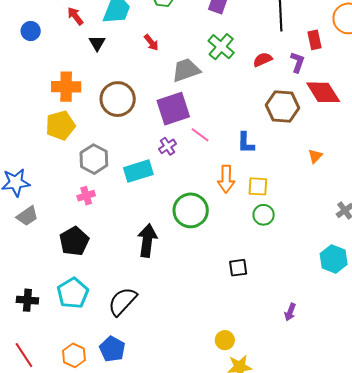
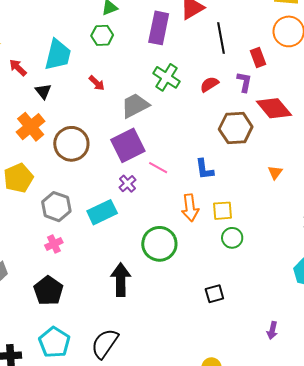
orange cross: (66, 87) -> (31, 127), moved, turned -32

